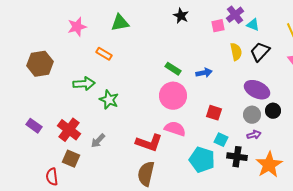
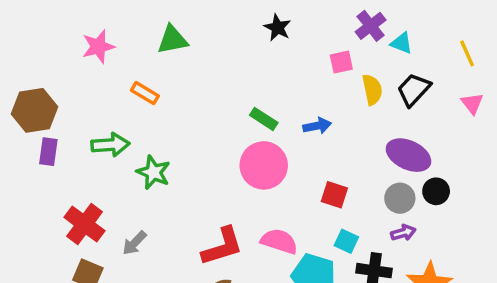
pink square: (218, 26) -> (341, 62), moved
purple rectangle: (34, 126) -> (48, 152), moved, turned 63
pink semicircle: (175, 129) -> (279, 241), moved
red L-shape: (149, 143) -> (222, 246), turned -36

